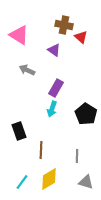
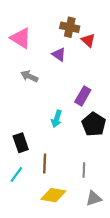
purple rectangle: (56, 88) -> (83, 96), moved
yellow diamond: (49, 179) -> (53, 195), turned 40
cyan line: (22, 182) -> (16, 174), moved
gray triangle: (86, 182) -> (94, 198), turned -35

